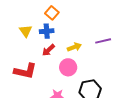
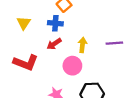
yellow triangle: (26, 31) -> (24, 23), moved
yellow arrow: (74, 47) -> (82, 45), turned -72

